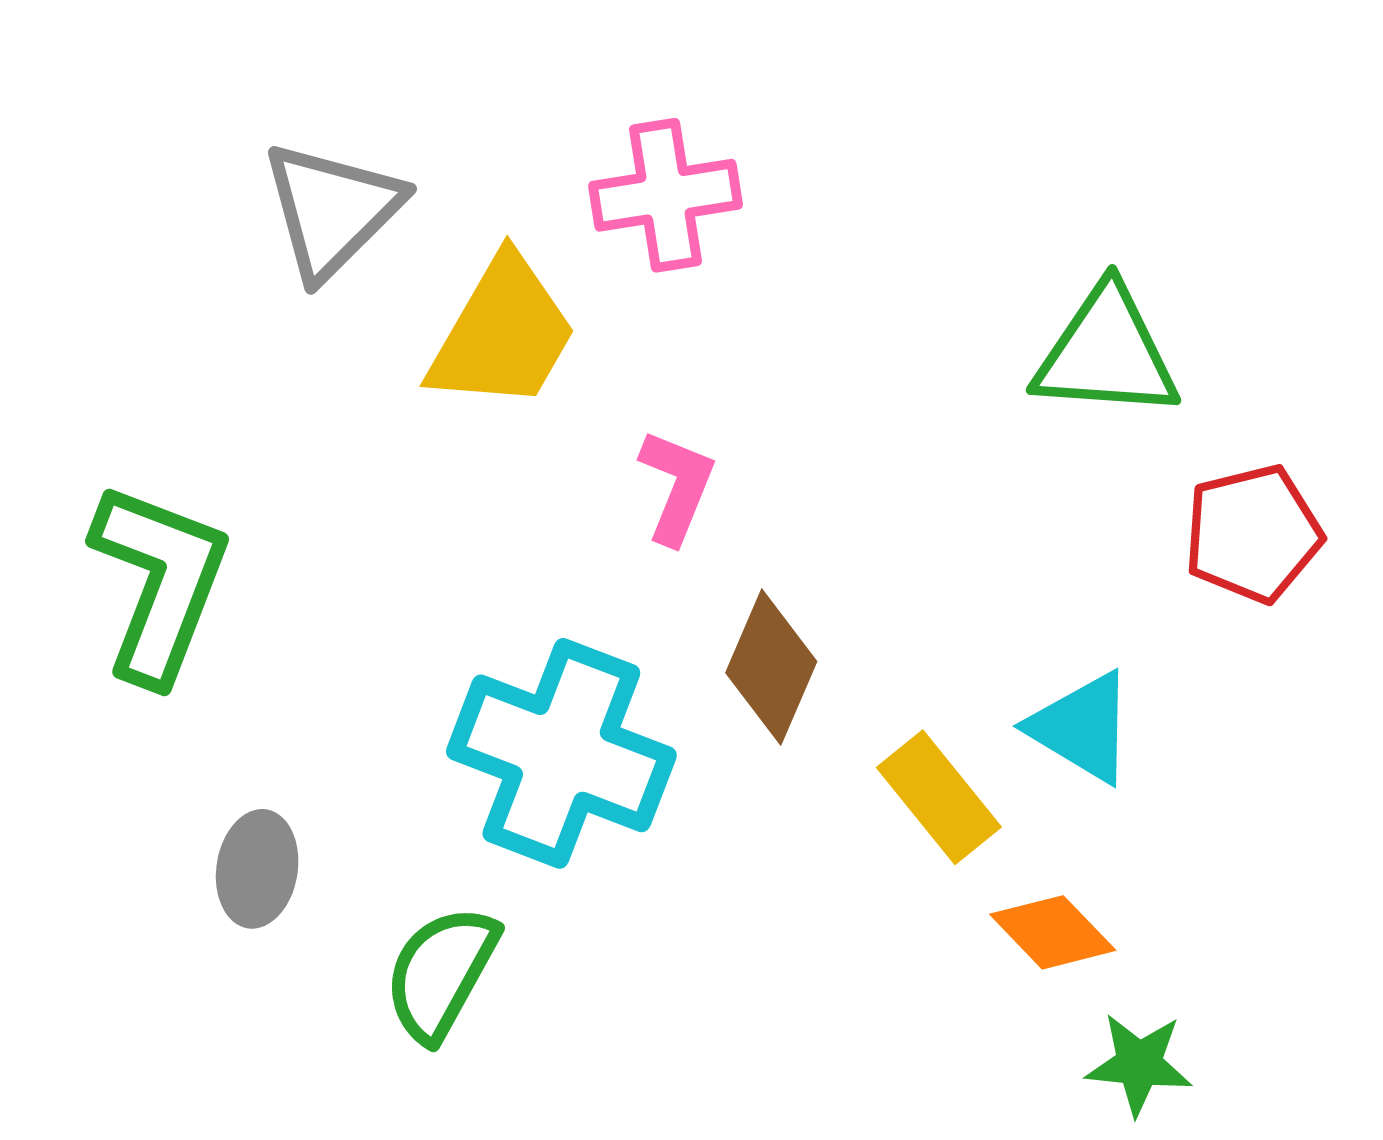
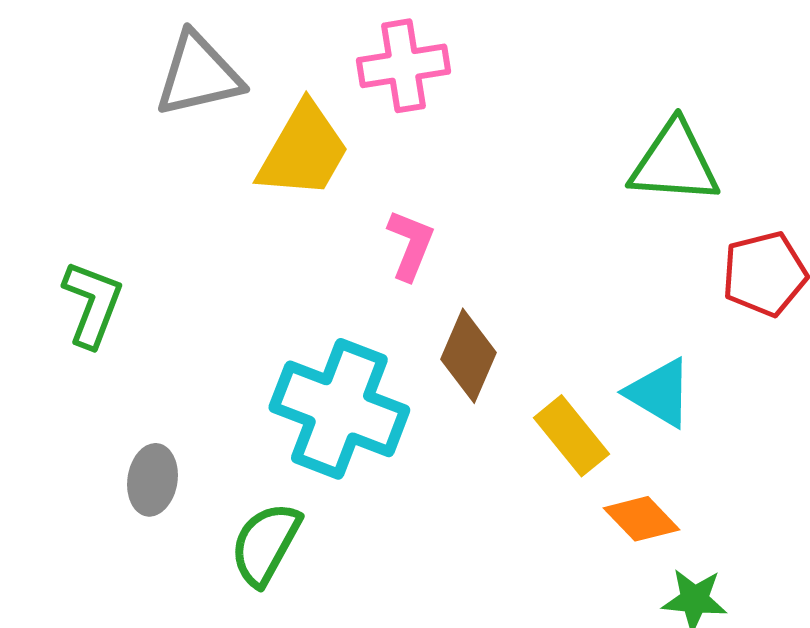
gray triangle: (332, 210) -> (198, 75), turned 32
green L-shape: (159, 582) -> (92, 304), size x0.7

